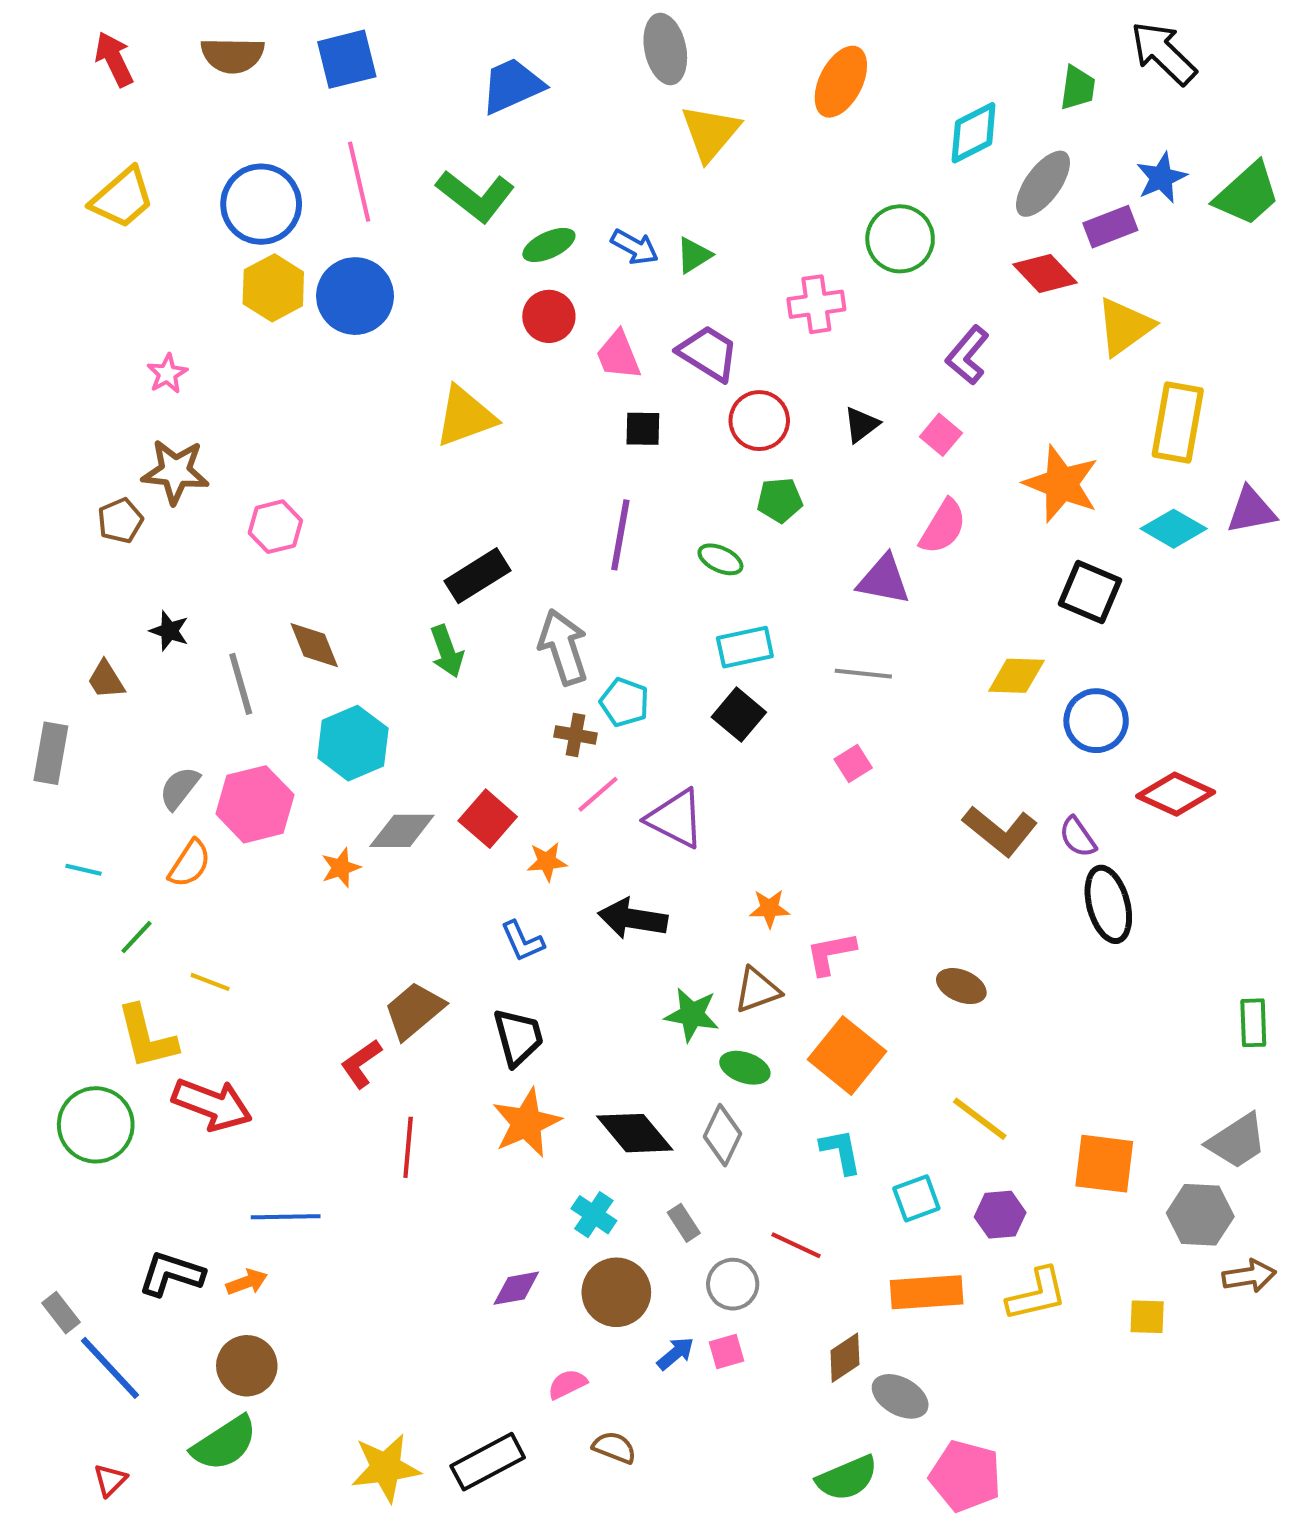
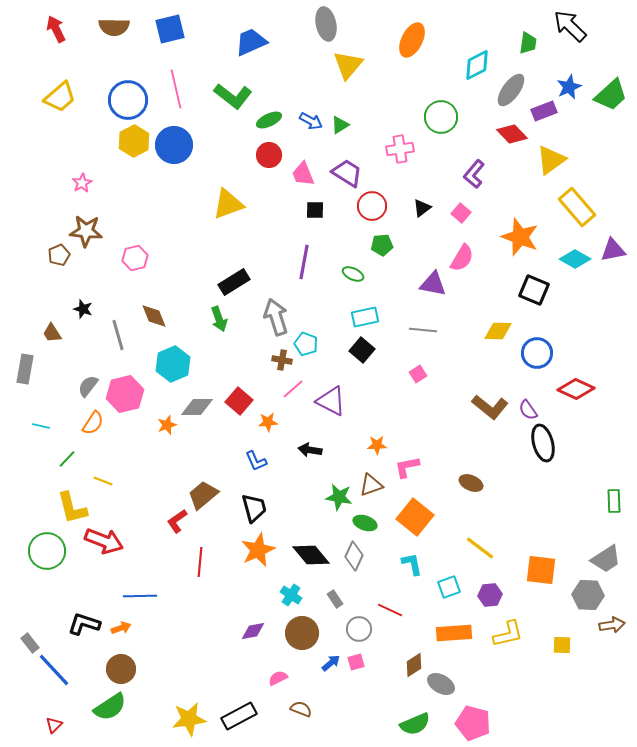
yellow rectangle: (1178, 423) -> (577, 207), turned -51
black arrow: (633, 919) -> (310, 450), size x0.7

